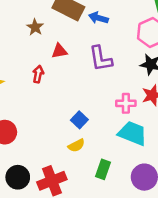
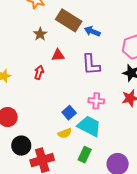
pink cross: (126, 103) -> (96, 101), moved
cyan trapezoid: (132, 133) -> (89, 126), moved
black circle: (18, 177) -> (21, 146), moved

